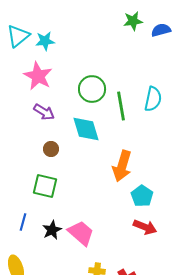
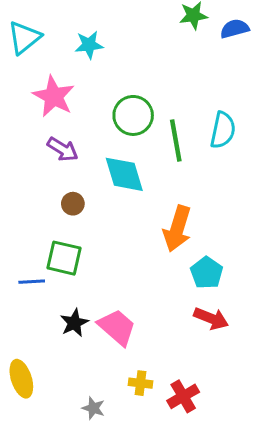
cyan star: (45, 41) -> (89, 45), moved
blue line: (23, 222) -> (32, 282), moved, turned 72

